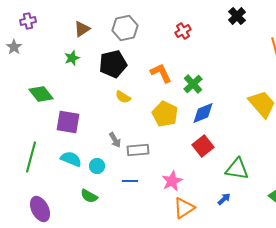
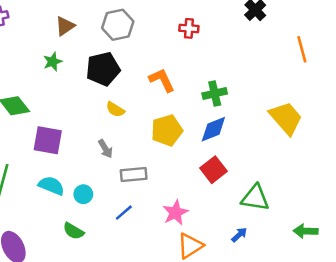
red cross: (183, 31) -> (189, 28), turned 35
green cross: (193, 84) -> (215, 94), moved, turned 30
yellow pentagon: (165, 114) -> (167, 130), turned 30
gray arrow: (115, 140) -> (105, 149), moved
blue line: (130, 181) -> (124, 213), turned -42

